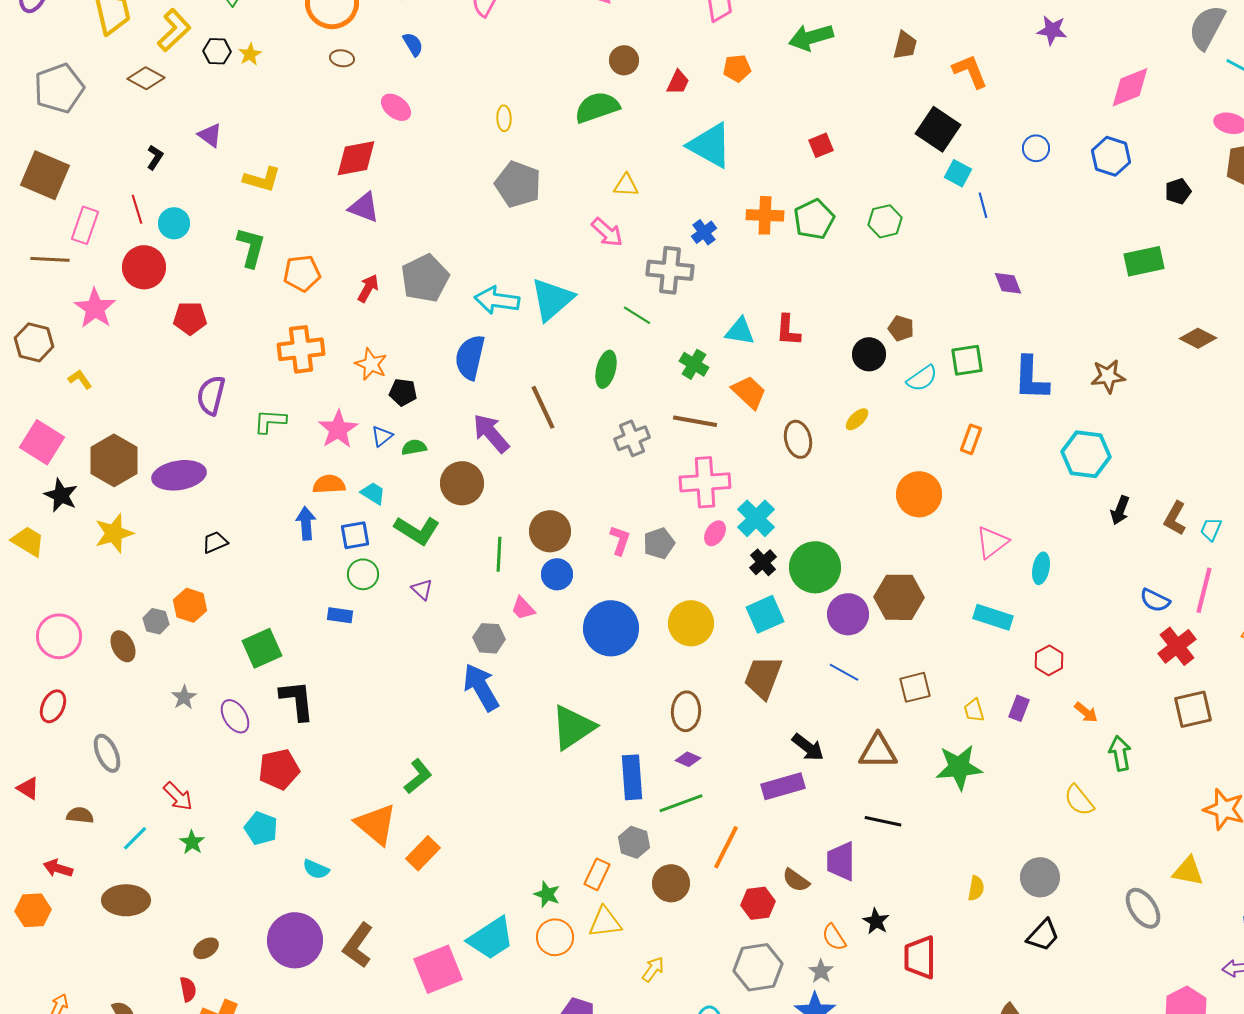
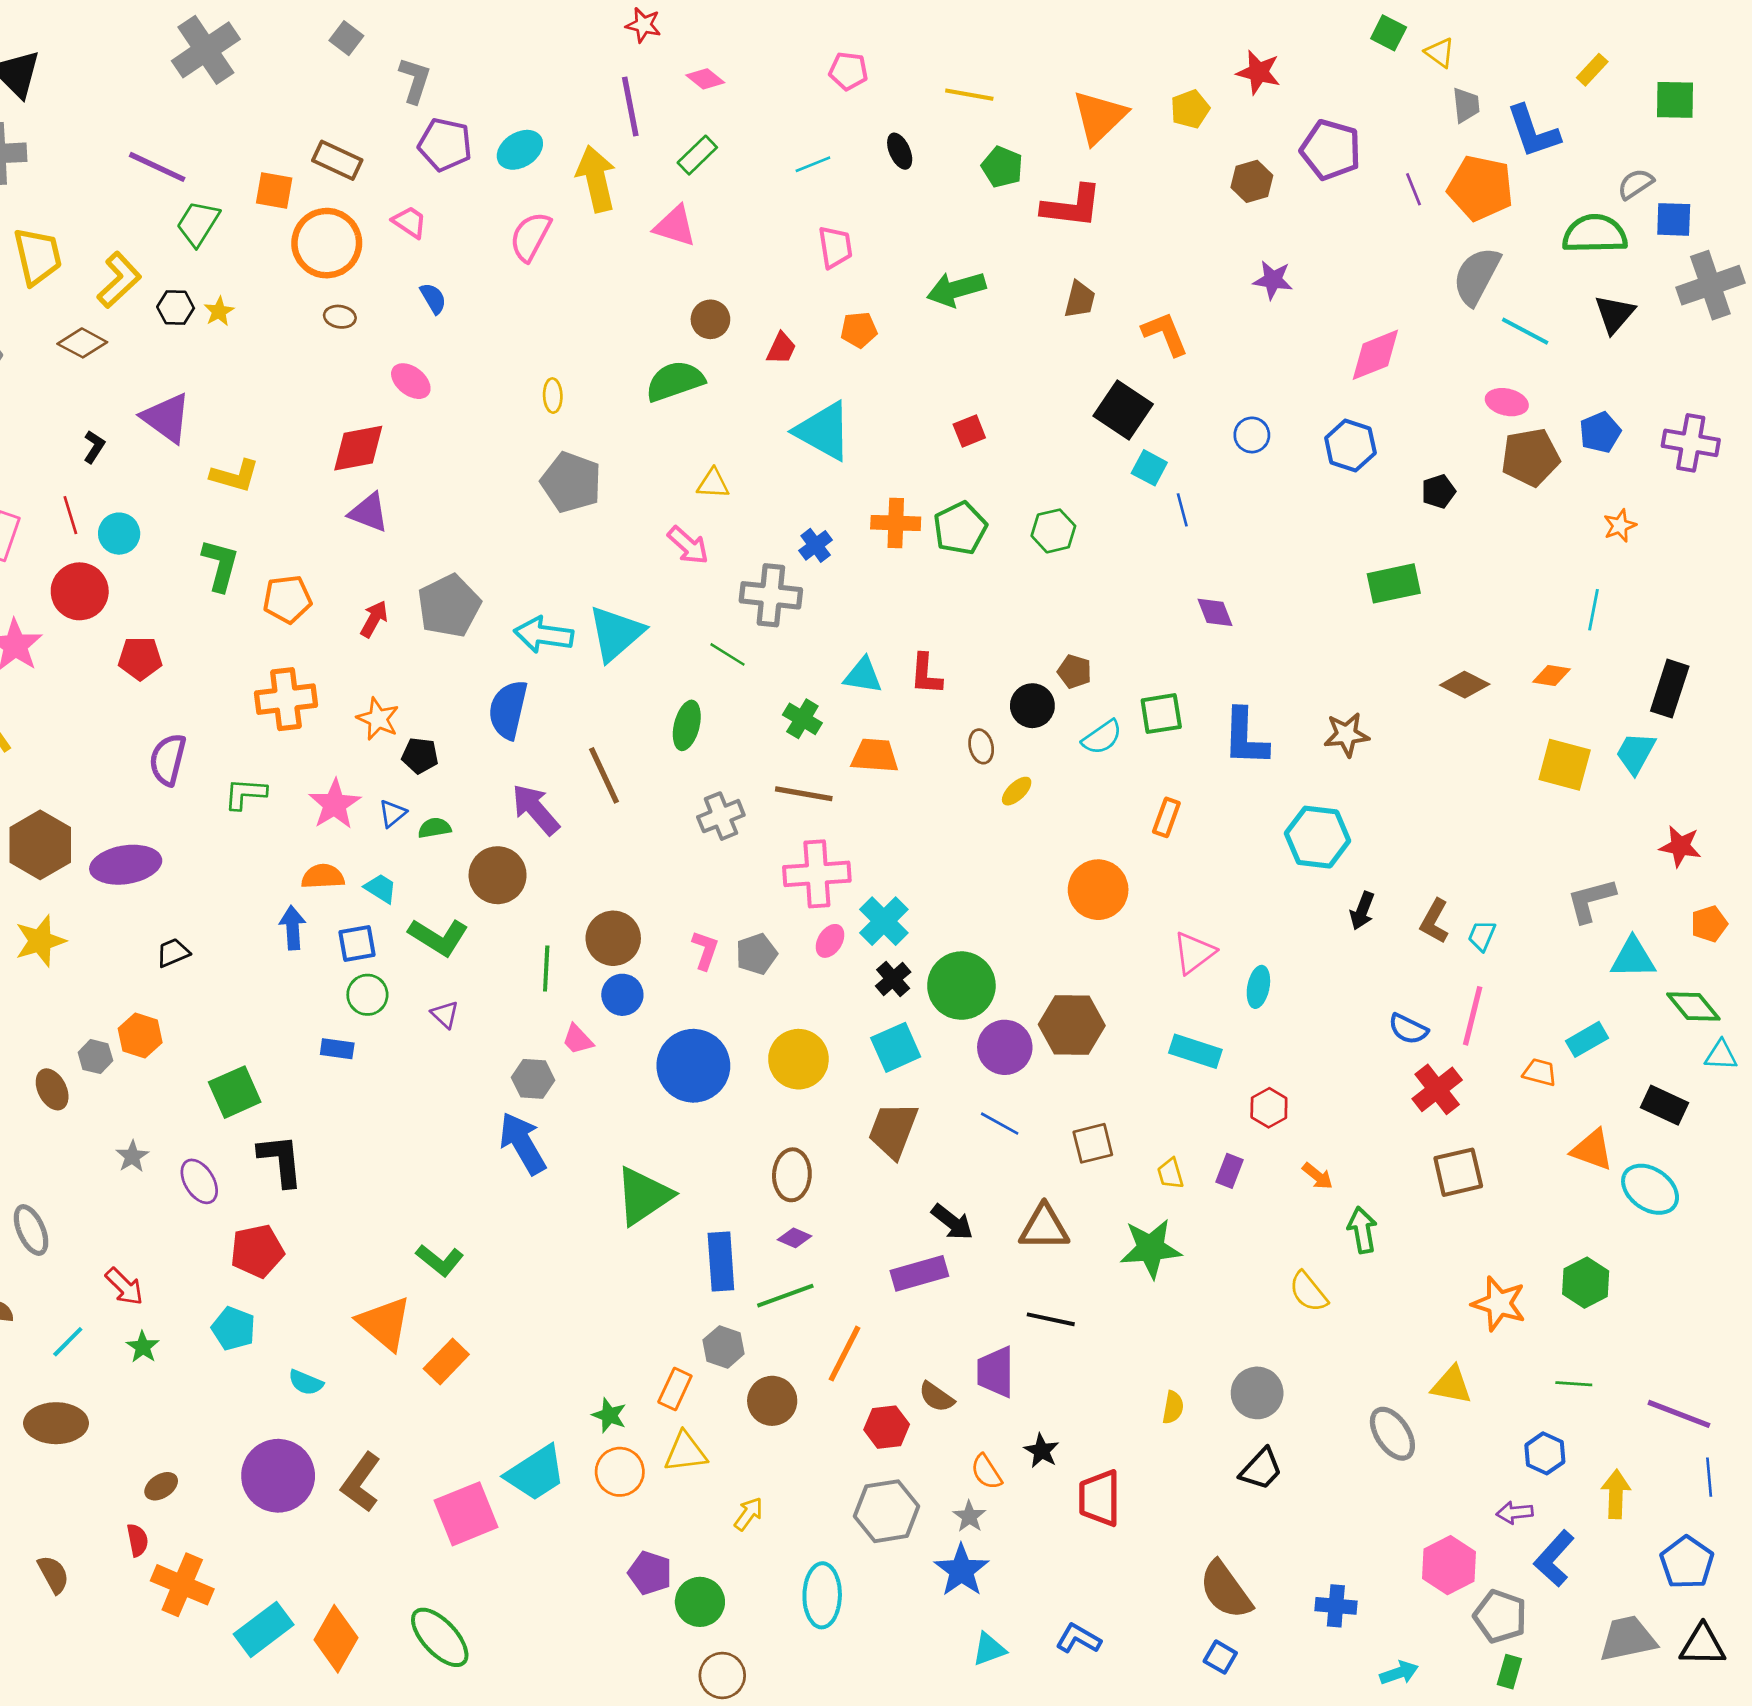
purple triangle: (210, 135) -> (166, 418), size x1.6
orange trapezoid: (749, 392) -> (875, 756), turned -39
brown ellipse: (798, 439) -> (981, 746), moved, size x0.7
green L-shape: (418, 776) -> (440, 1260), turned 78

